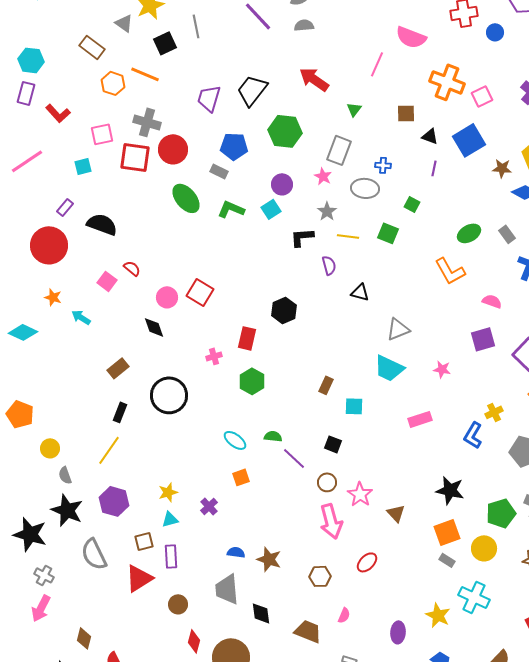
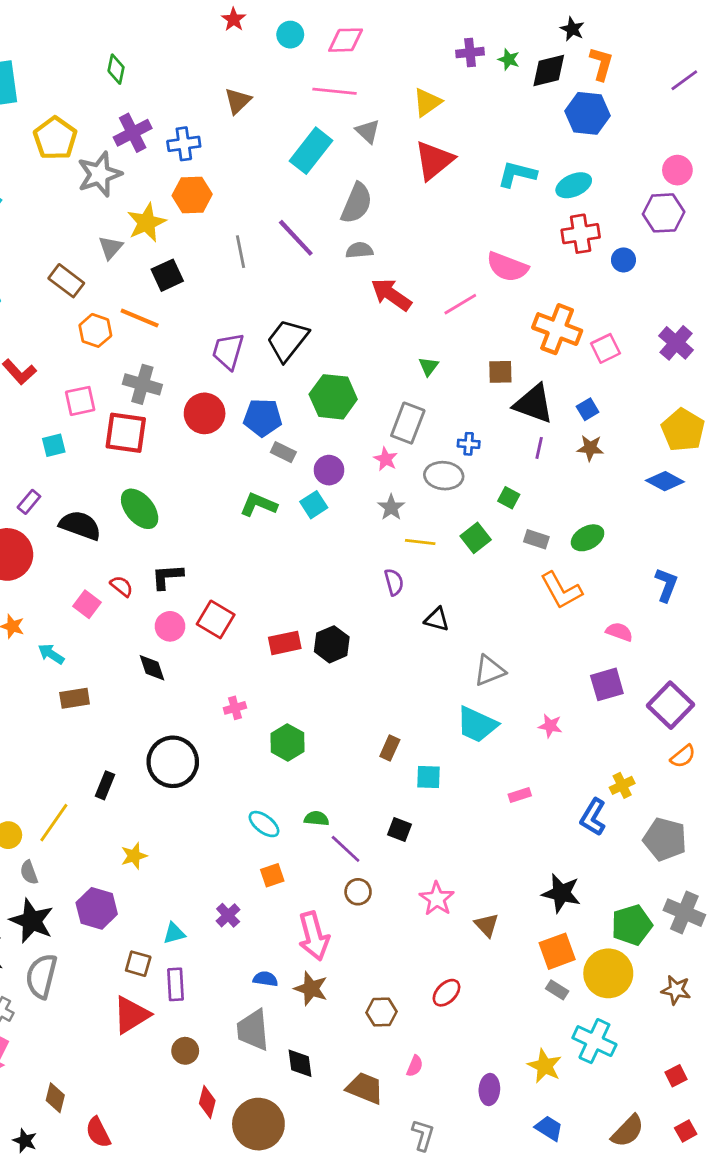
gray triangle: (124, 23) -> (111, 247), turned 36
gray line: (196, 26) -> (240, 252), moved
pink line: (377, 64) -> (460, 304), turned 35
red arrow: (314, 79) -> (391, 294), moved
black triangle: (430, 136) -> (534, 404), size x1.8
blue square: (469, 140) -> (588, 409), size x0.5
red circle: (173, 149) -> (205, 413), moved
brown star: (502, 168) -> (590, 448), moved
gray rectangle: (219, 171) -> (283, 452), moved
green ellipse: (186, 198) -> (140, 509), moved
green square: (388, 233) -> (476, 538), turned 30
gray rectangle: (507, 234) -> (536, 539), moved, turned -36
black L-shape: (302, 237) -> (167, 577), moved
red rectangle: (247, 338) -> (285, 643), moved, turned 65
brown rectangle: (118, 368) -> (75, 698), moved, turned 30
pink rectangle: (420, 419) -> (520, 795), size x0.7
yellow line: (109, 450) -> (54, 823), moved
brown circle: (327, 482) -> (358, 892), moved
yellow star: (168, 492) -> (134, 856), moved
pink arrow: (331, 521) -> (314, 936), moved
brown square: (144, 541) -> (138, 964), turned 30
yellow circle: (484, 548) -> (608, 973), size x1.4
gray semicircle: (94, 554) -> (41, 976), moved, turned 40

